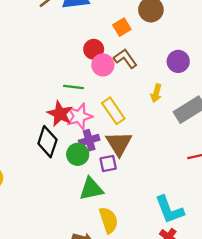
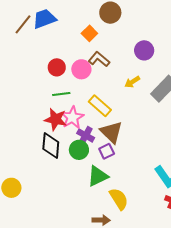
red circle: (94, 49) -> (57, 67), moved
yellow arrow: (156, 93) -> (132, 82), turned 56
purple cross: (89, 140) -> (86, 136), turned -30

